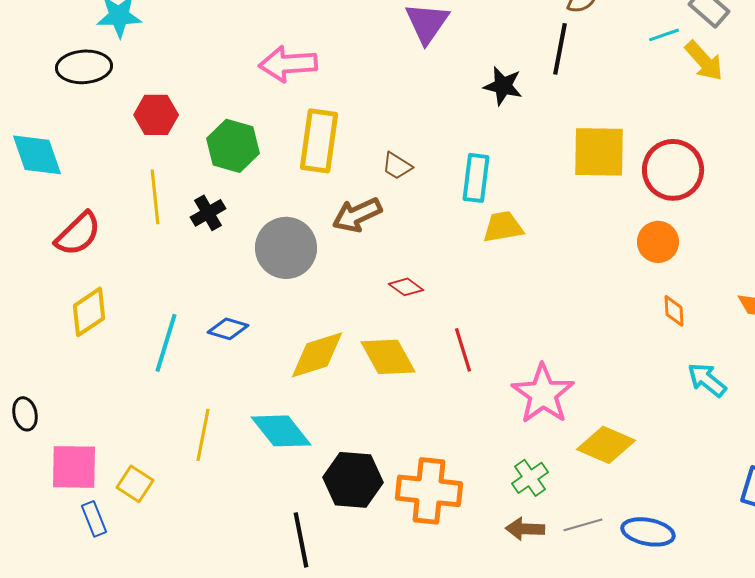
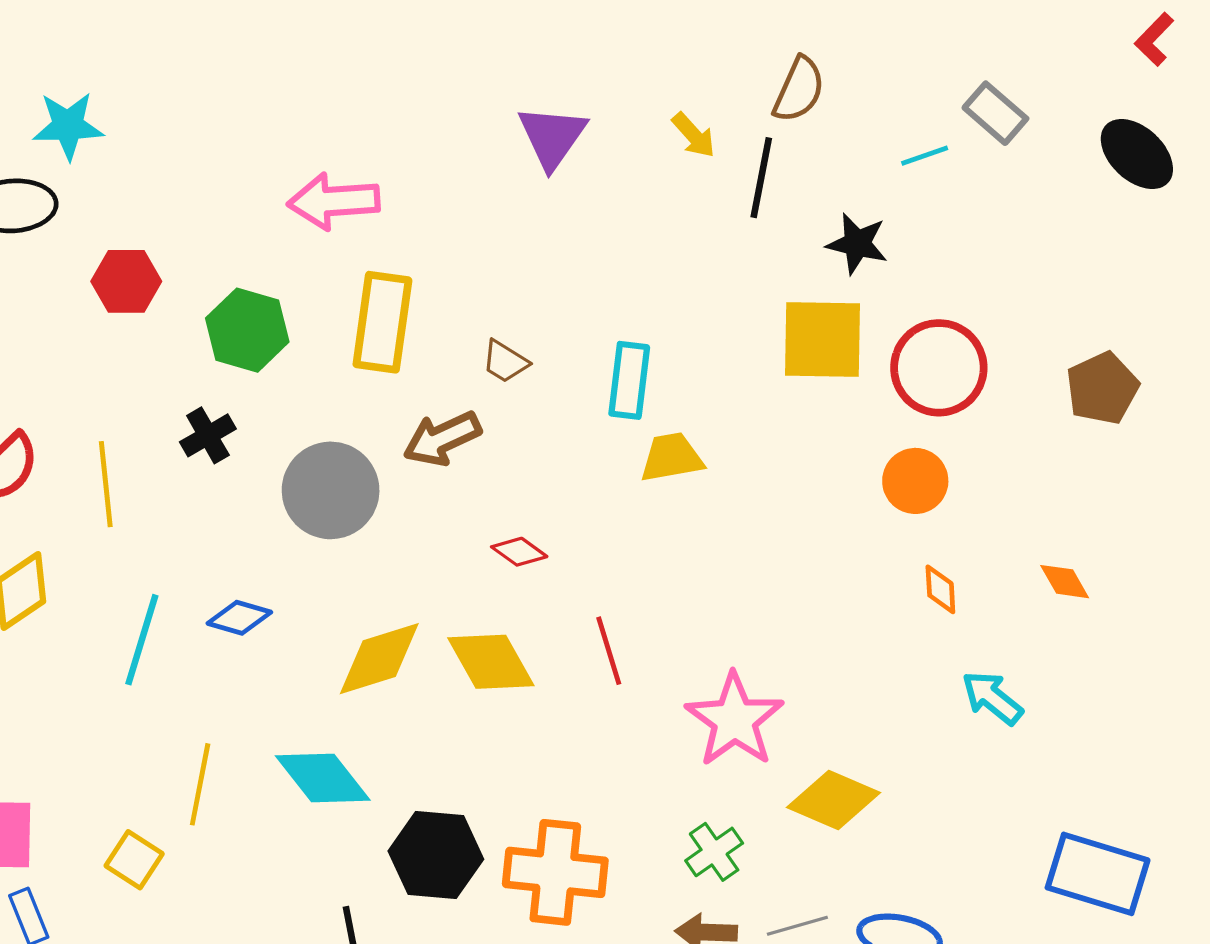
yellow arrow: (704, 61) -> (694, 135), moved, size x0.7
black star: (503, 86) -> (857, 244), moved
yellow line: (155, 197) -> (106, 484), moved
yellow square: (135, 484) -> (134, 860), moved

